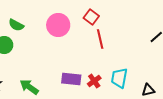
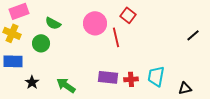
red line: (100, 39) -> (116, 37), moved
red cross: (94, 81) -> (131, 79), turned 32

